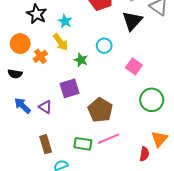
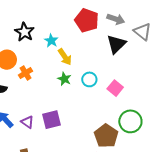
yellow arrow: (61, 42) -> (65, 57), moved
cyan circle: (104, 46) -> (89, 79), moved
purple square: (69, 88) -> (51, 120), moved
brown pentagon: (100, 110) -> (106, 136), moved

